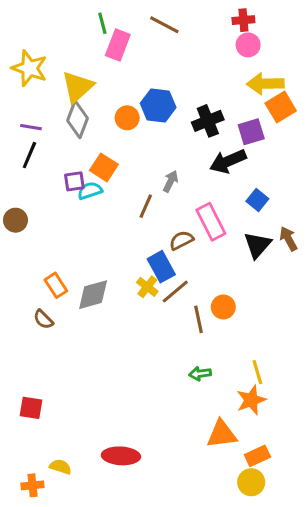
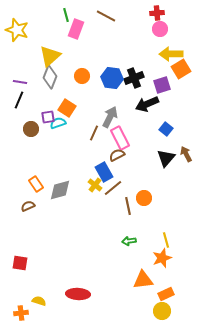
yellow star: (29, 68) -> (17, 30), moved
blue hexagon: (158, 105) -> (112, 78), moved
gray arrow: (171, 181) -> (110, 117), size x1.5
brown circle: (15, 220) -> (31, 129), moved
pink rectangle: (211, 222) -> (120, 138), moved
brown semicircle: (43, 319) -> (28, 206), turned 112

